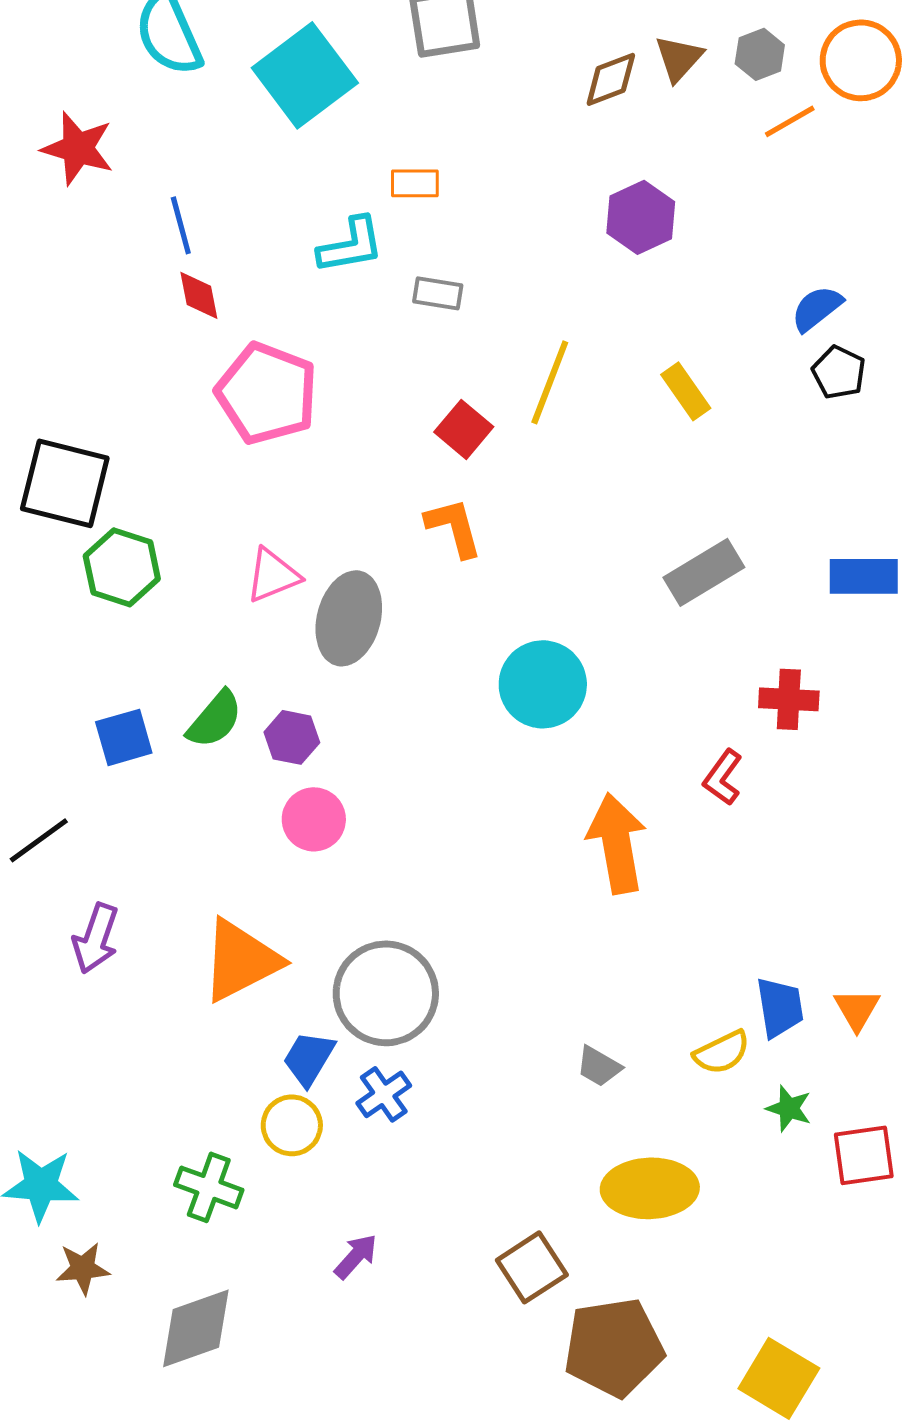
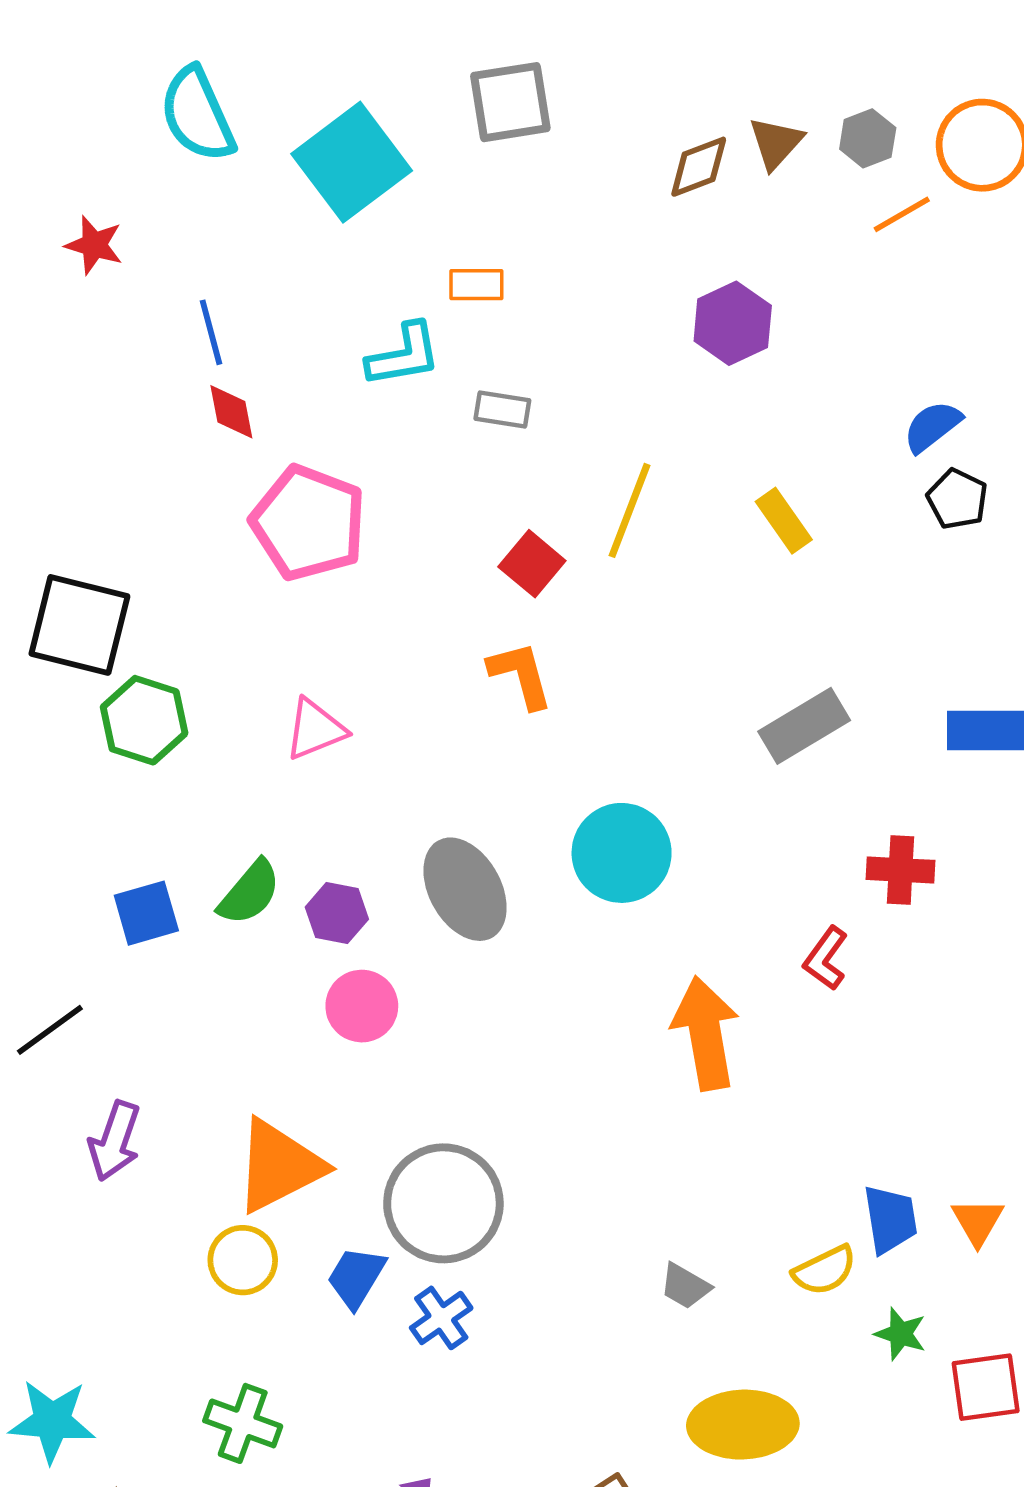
red star: (78, 148) -> (94, 245), size x0.7
gray ellipse: (349, 618) -> (465, 889), moved, turned -44
yellow circle: (292, 1125) -> (243, 1260), moved

